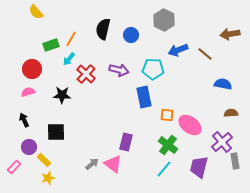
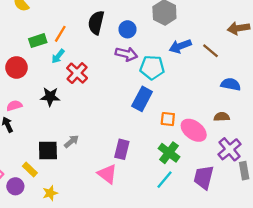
purple arrow: (119, 70) -> (126, 54), moved
pink semicircle: (28, 92) -> (14, 106), moved
blue rectangle: (144, 97) -> (142, 99), turned 40
brown semicircle: (231, 113) -> (222, 117), moved
black square: (56, 132) -> (48, 150), moved
purple circle: (29, 147) -> (15, 186), moved
gray arrow: (92, 164) -> (71, 141), moved
yellow star: (48, 178) -> (50, 193), moved

